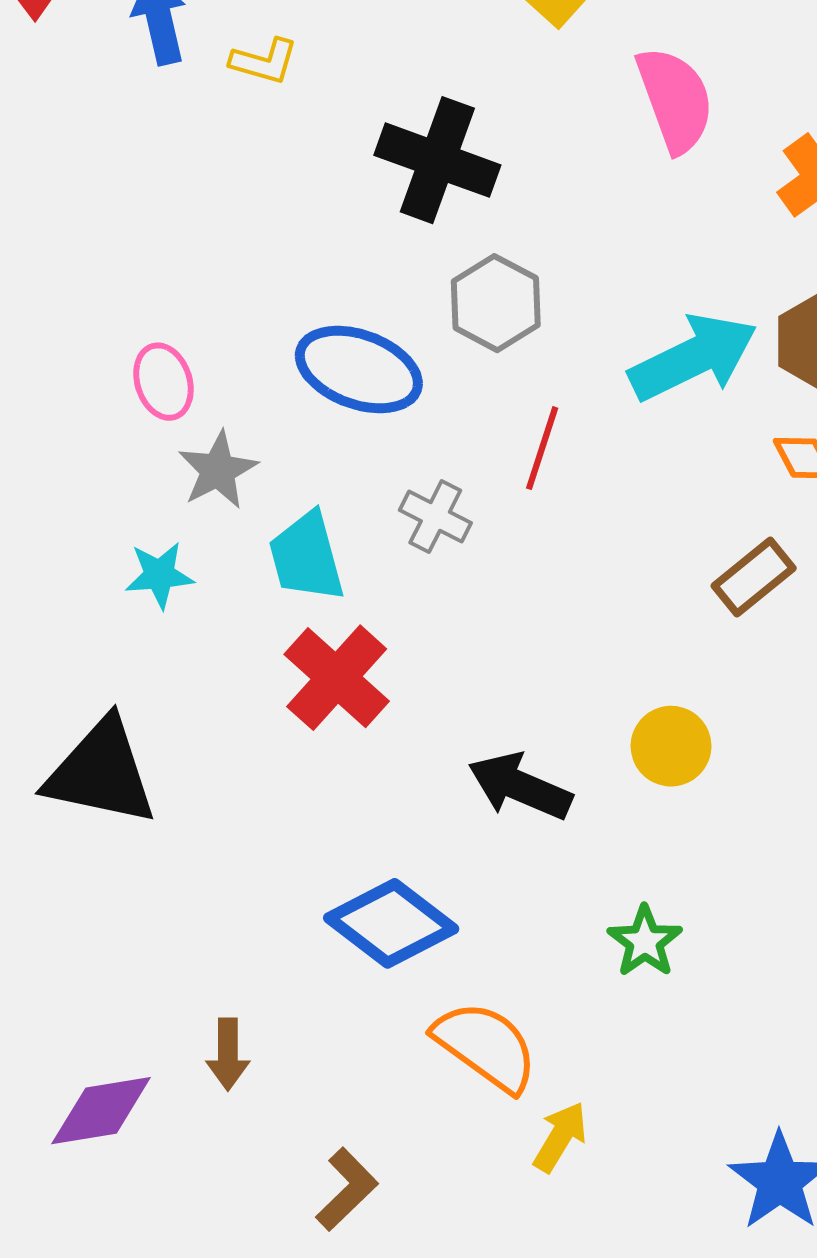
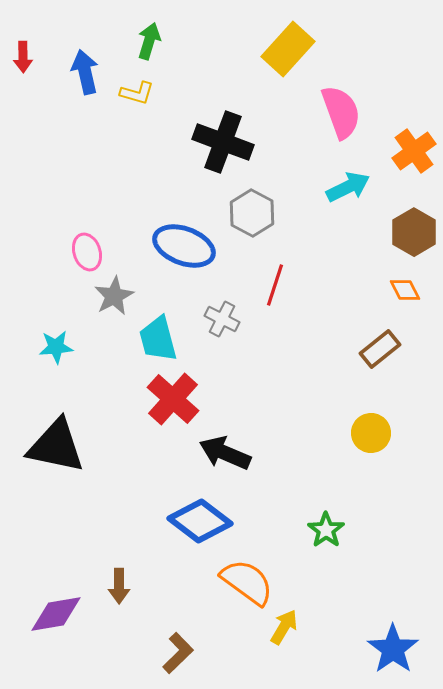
cyan arrow: (693, 357) -> (348, 187), moved, size x0.7
cyan star: (159, 575) -> (56, 347), moved
yellow circle: (671, 746) -> (371, 433), moved
black arrow: (520, 786) -> (225, 453), moved

